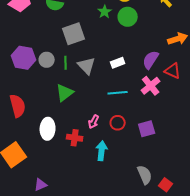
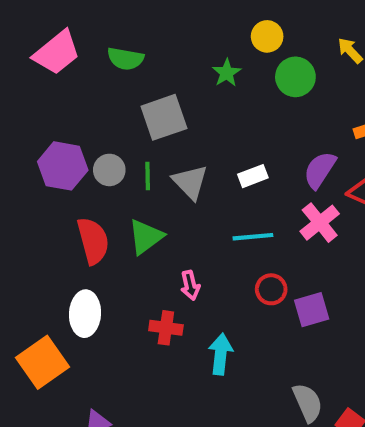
green circle: (128, 17) -> (295, 77), moved
red semicircle: (18, 106) -> (93, 241), moved
pink arrow: (94, 122) -> (190, 285), moved, turned -40
red circle: (118, 123) -> (271, 289), moved
white ellipse: (48, 129) -> (85, 314), moved

